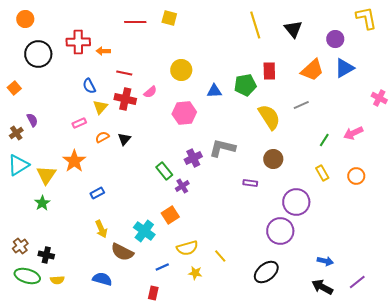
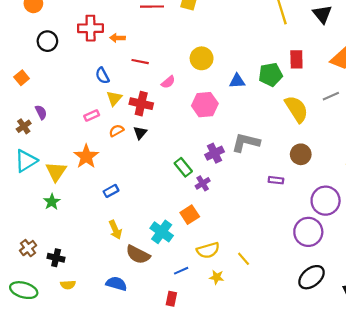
black circle: (38, 54) -> (47, 41), size x0.7
red cross: (125, 99) -> (141, 104), moved
black ellipse: (266, 272) -> (312, 277), moved
green ellipse: (27, 276) -> (24, 290), moved

